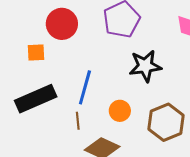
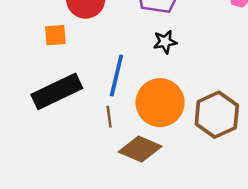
black star: (145, 66) -> (165, 42), moved, size x0.6
orange circle: (120, 111) -> (160, 103), size x1.8

